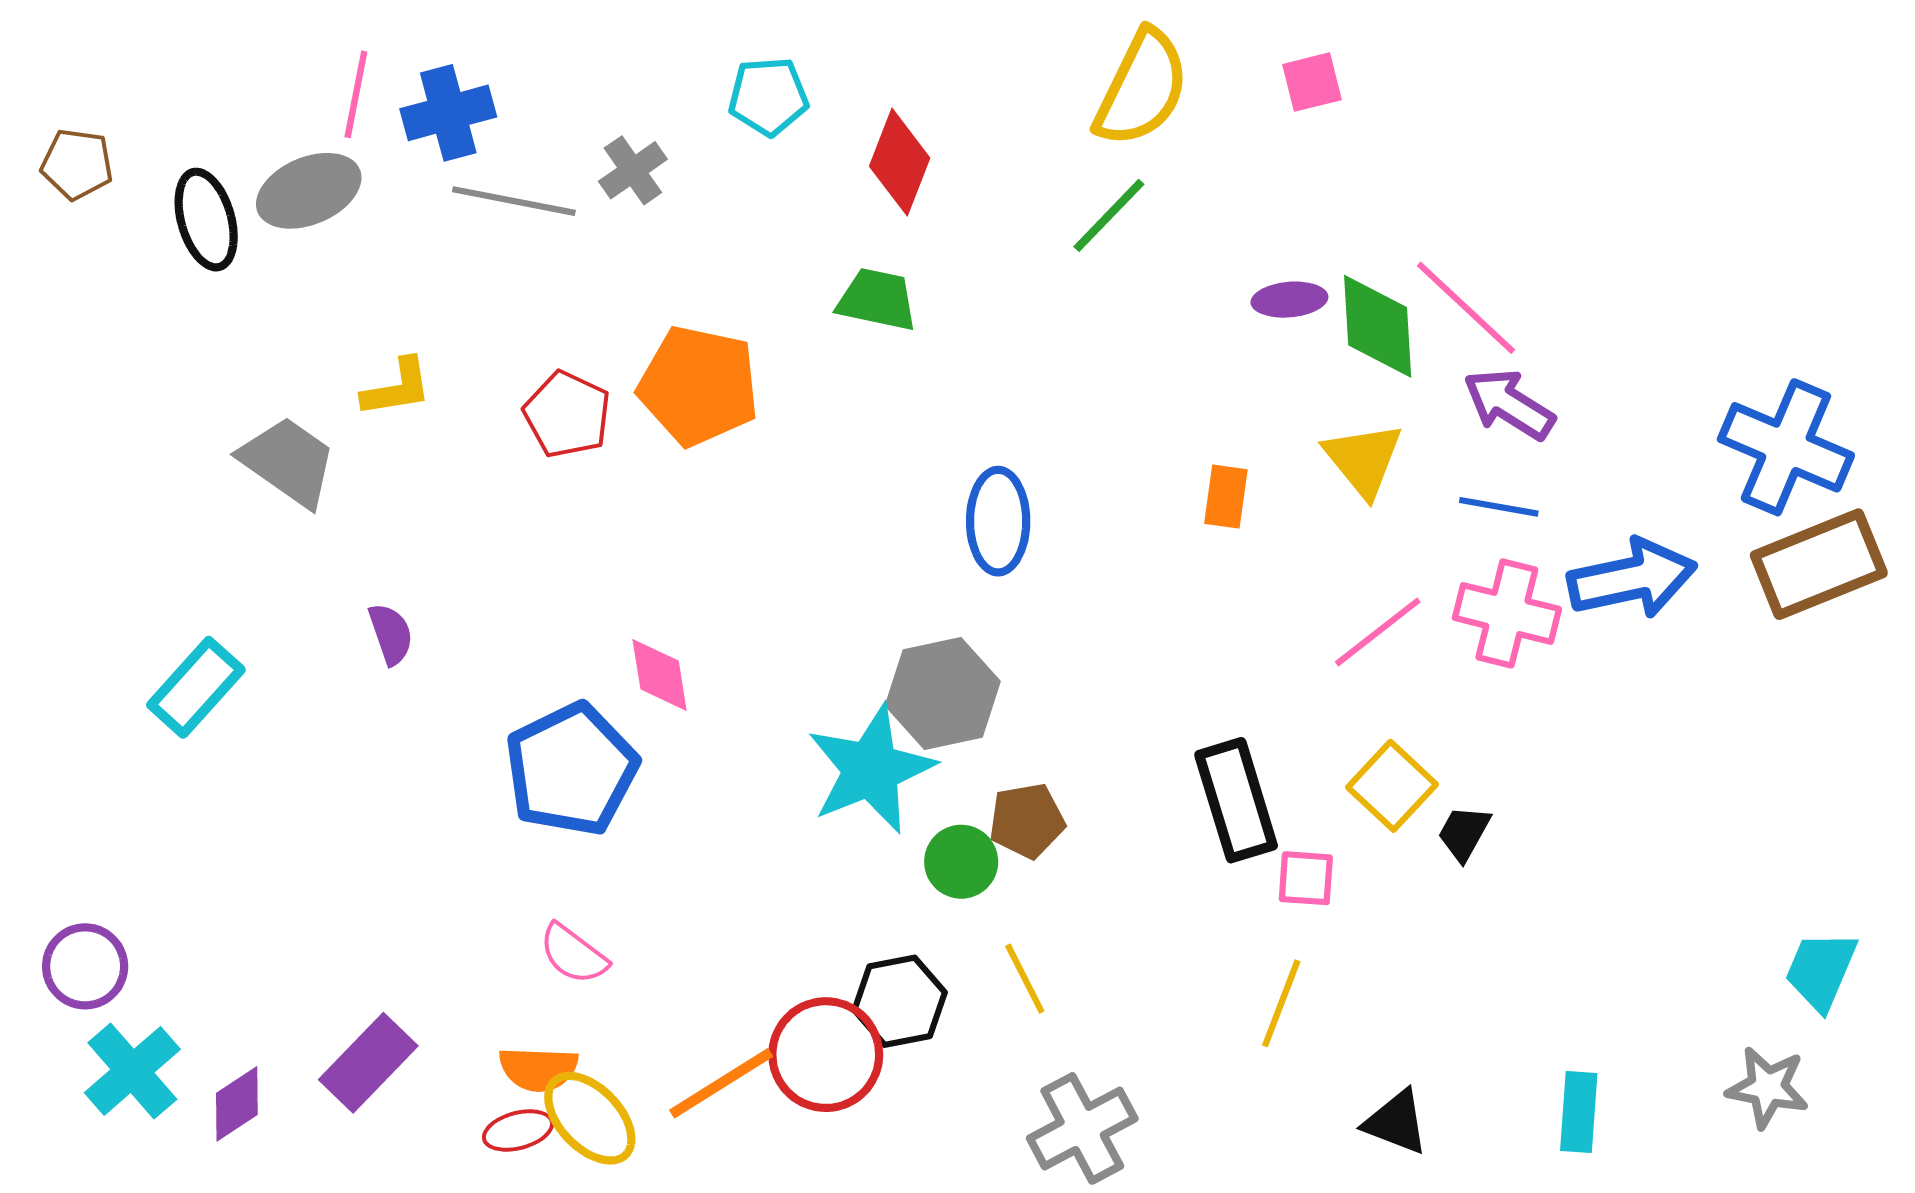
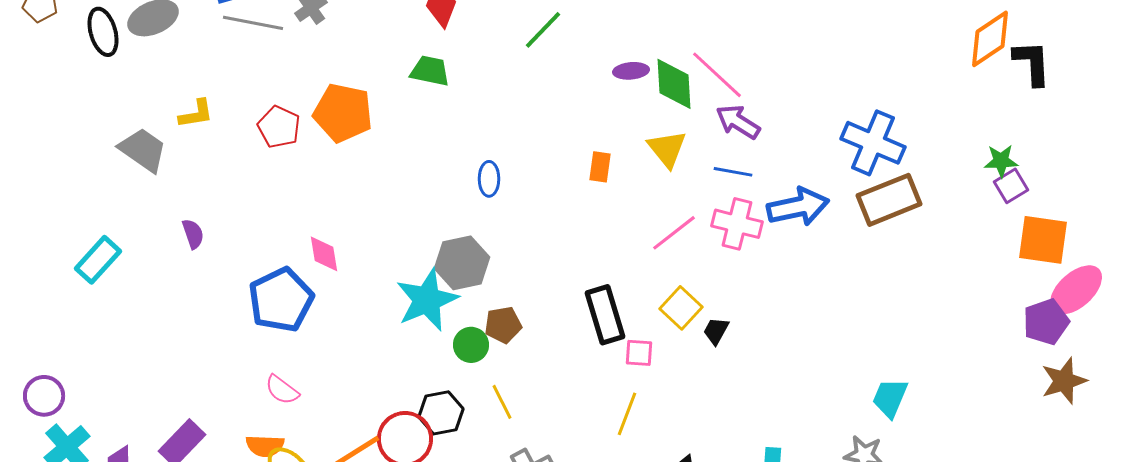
blue ellipse: (998, 521) -> (489, 179), size x0.7

